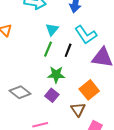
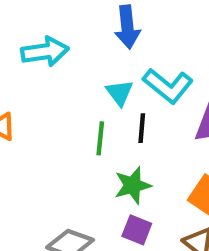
cyan triangle: (52, 29) -> (119, 93), moved

